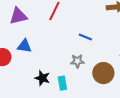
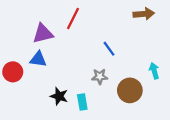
purple triangle: (18, 16) -> (43, 34), moved
blue line: (85, 37) -> (109, 49), turned 32

